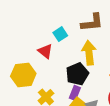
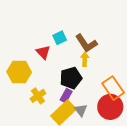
brown L-shape: (92, 23) -> (86, 43), moved, turned 55
yellow arrow: (89, 53) -> (85, 59), size x0.6

